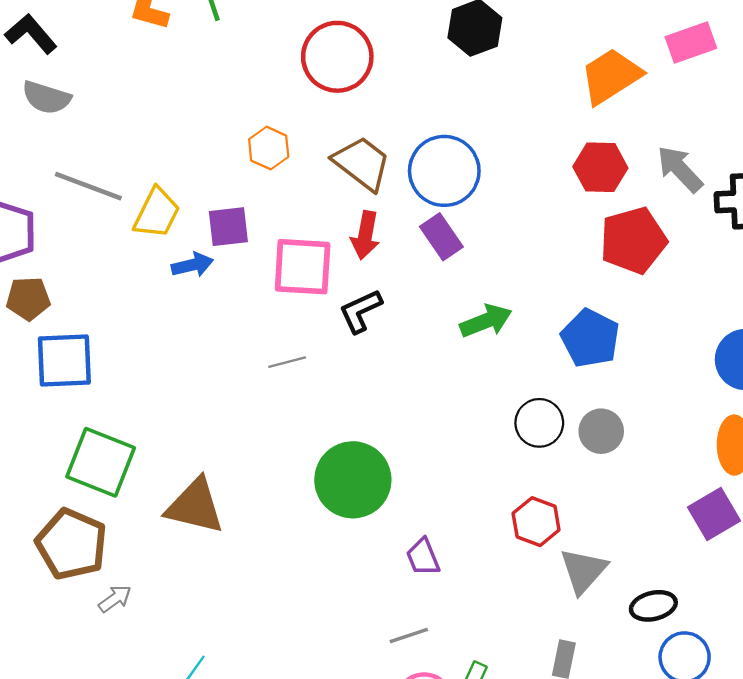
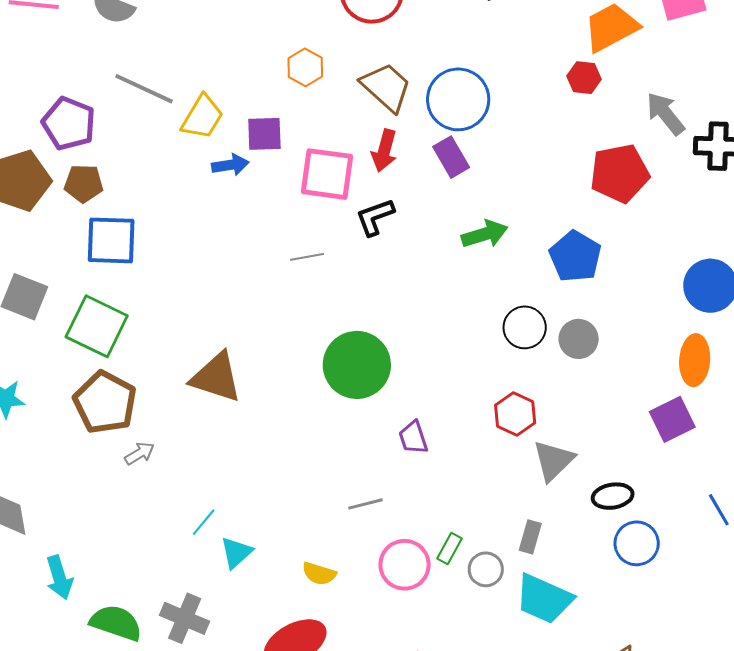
red hexagon: (600, 167) -> (584, 78), moved, size x0.7
green square: (101, 462) -> (97, 326), moved
gray line: (409, 635) -> (365, 504), moved

